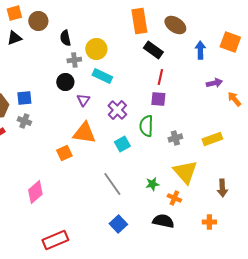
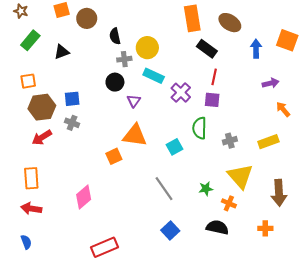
black triangle: (14, 38) -> (62, 52), moved
orange arrow: (234, 99) -> (283, 109), moved
purple cross: (117, 110) -> (181, 93), moved
brown arrow: (222, 188) -> (279, 193), size x1.4

